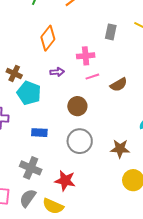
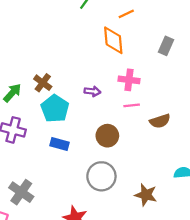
gray rectangle: (111, 32) -> (166, 46), moved
orange diamond: (48, 38) -> (113, 40), moved, turned -55
blue rectangle: (39, 133) -> (59, 144), moved
gray cross: (31, 168) -> (21, 192), moved

